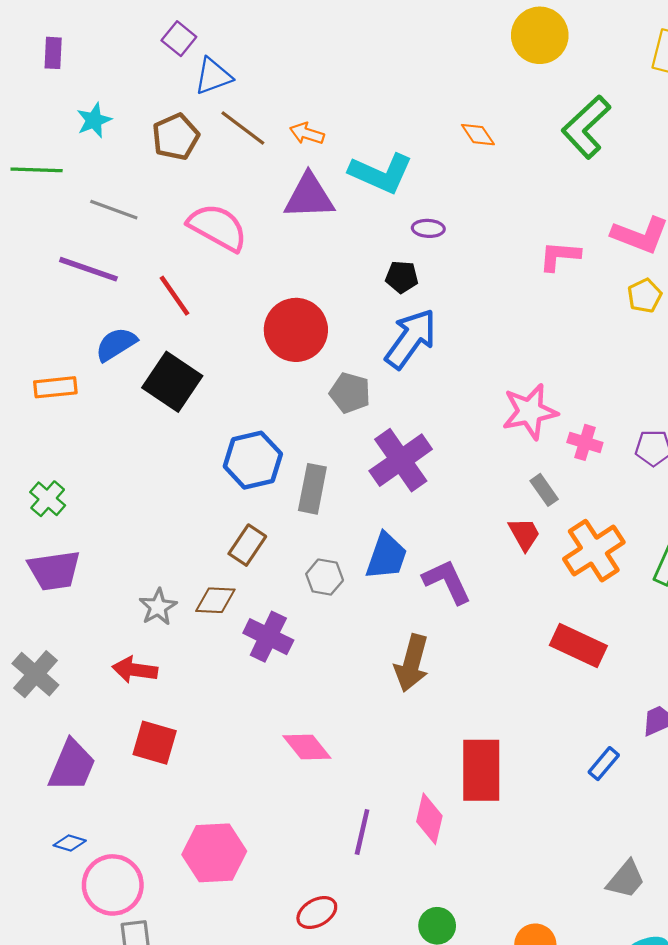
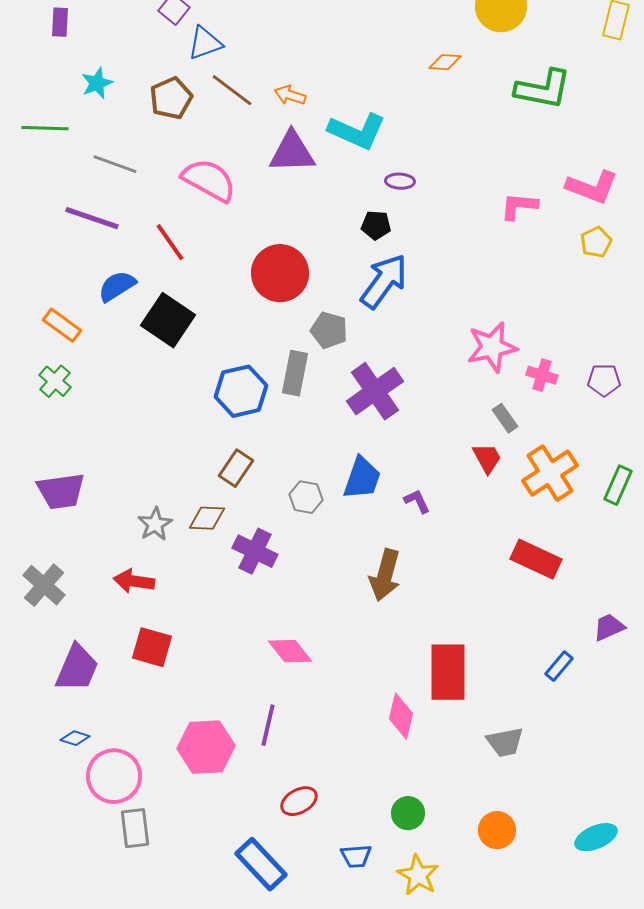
green L-shape: (586, 127) -> (543, 89), turned -126
orange diamond: (478, 135) -> (445, 62), moved, turned -52
orange rectangle: (55, 387) -> (62, 325), turned 42
gray rectangle: (312, 489) -> (295, 373), moved
green cross: (48, 499) -> (55, 381), moved
purple L-shape: (447, 581) -> (417, 501), size x0.6
purple line: (362, 832) -> (268, 725), moved
gray trapezoid: (626, 879) -> (505, 742), moved, turned 39

